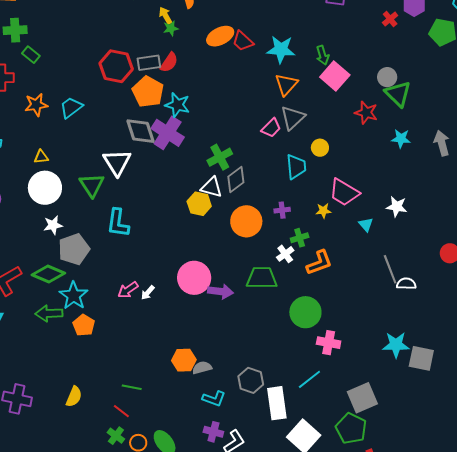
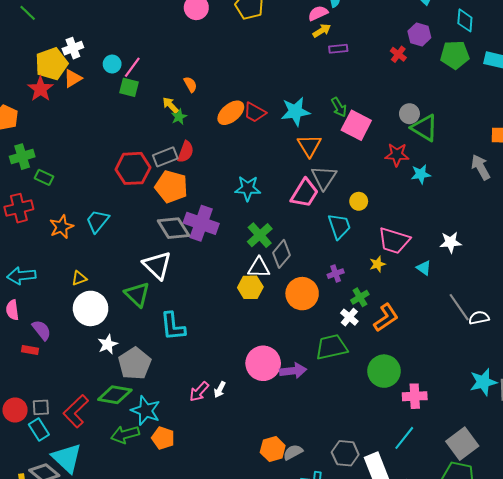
cyan star: (177, 105) -> (248, 188), moved
pink trapezoid: (271, 128) -> (305, 193), size x1.4
cyan star: (401, 139) -> (421, 174), moved

